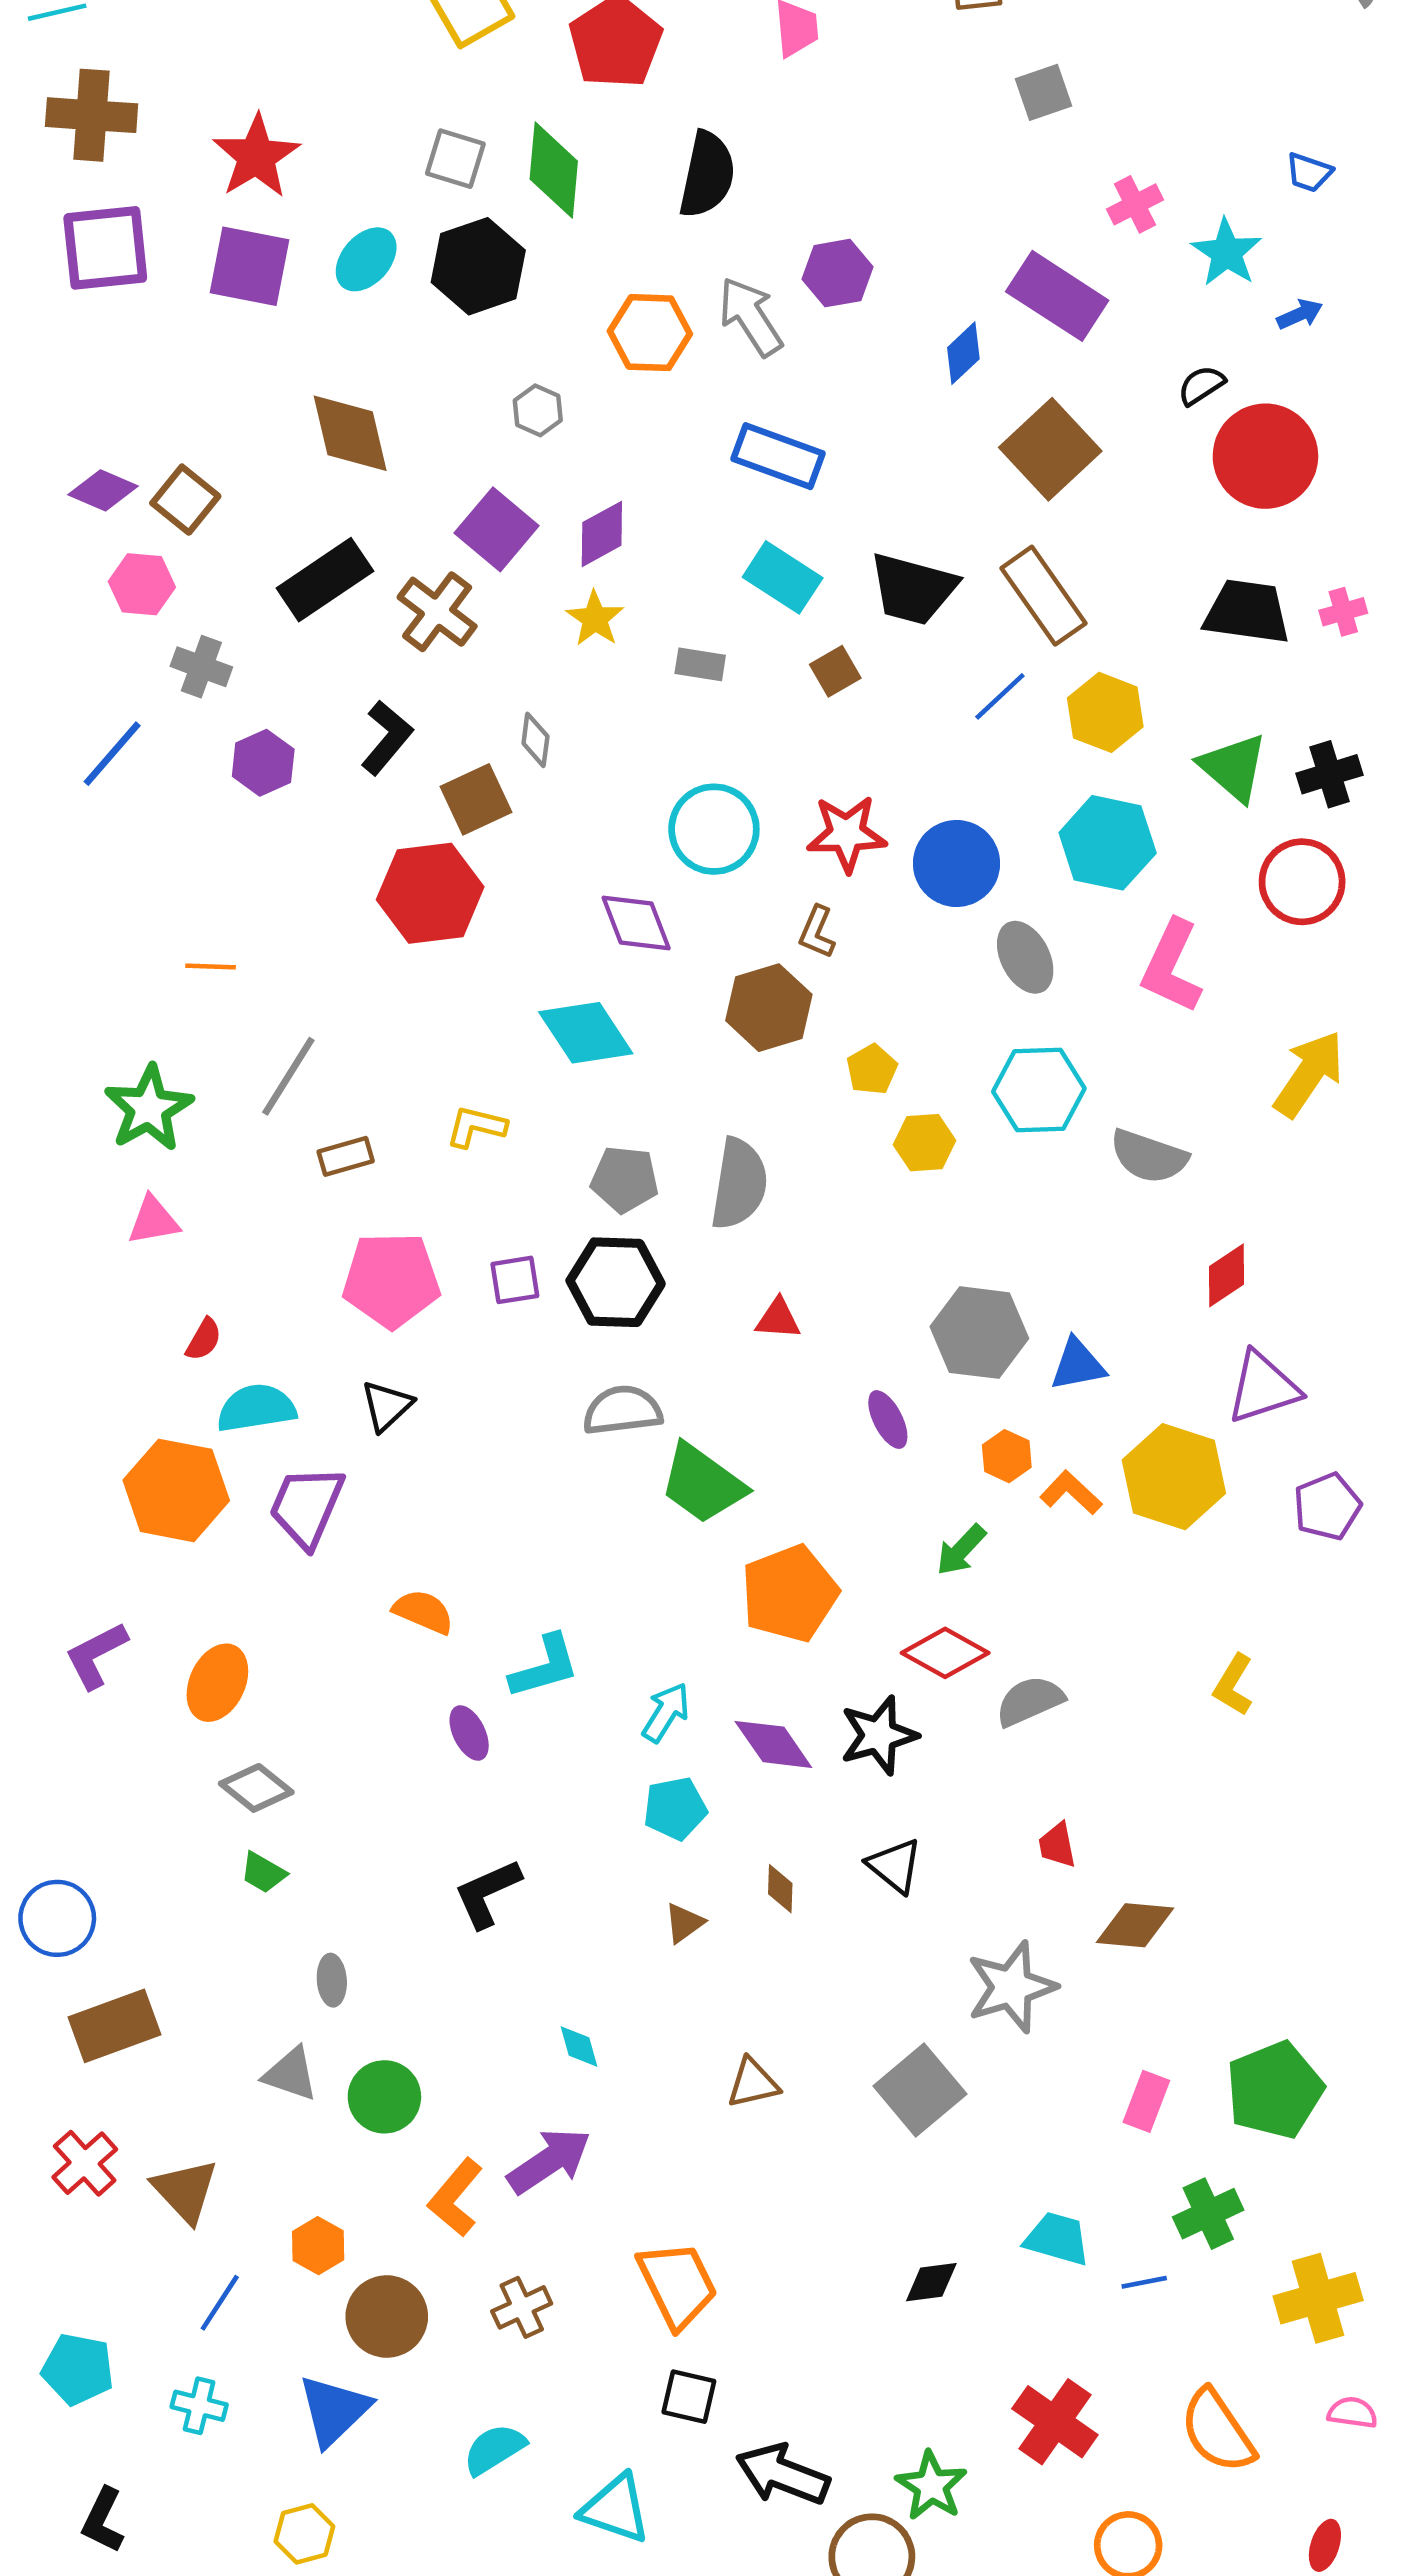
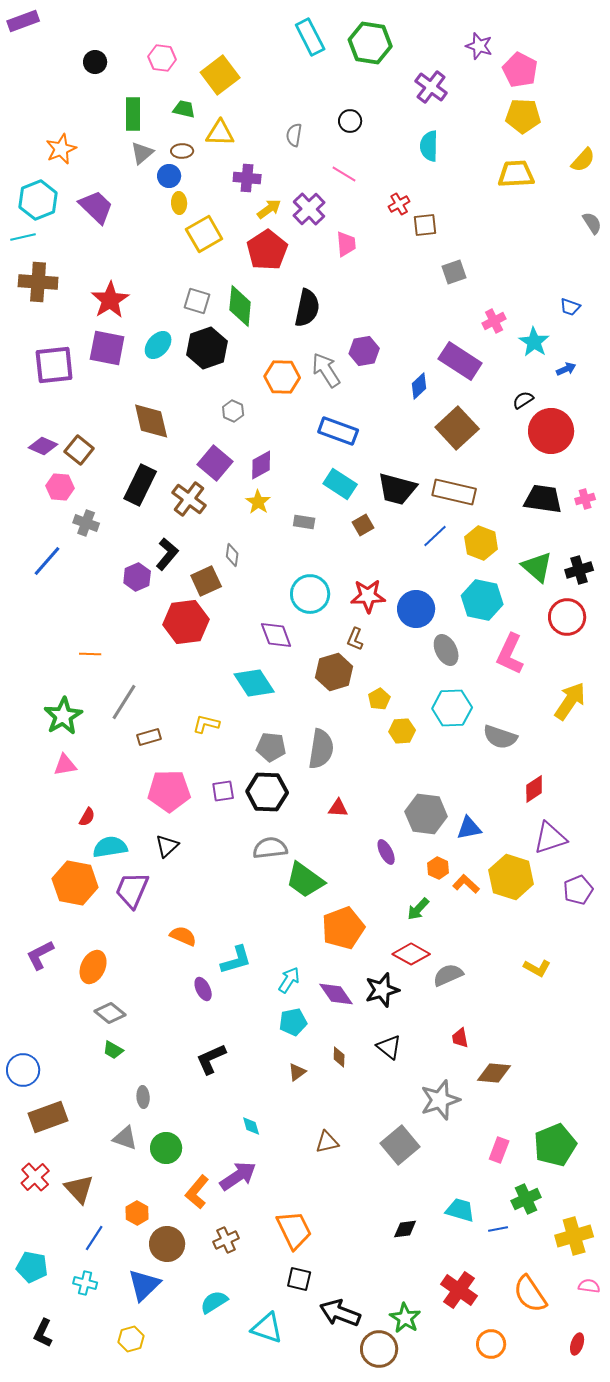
purple square: (105, 248) -> (54, 365), moved
black rectangle: (325, 580) -> (140, 485), turned -30
brown rectangle: (1043, 596) -> (454, 492), turned -42
purple hexagon: (263, 763) -> (137, 577), moved
yellow L-shape: (1233, 1685) -> (537, 968), turned -92

